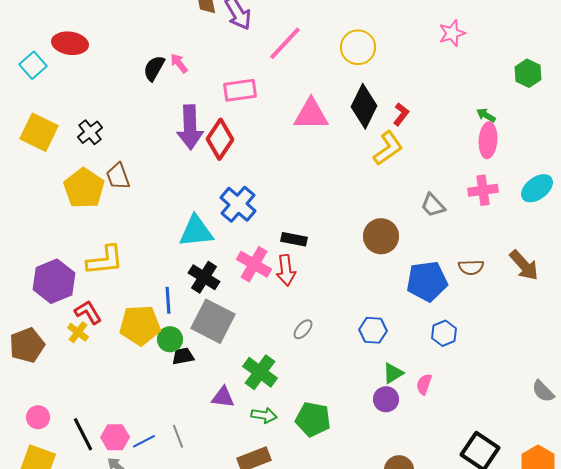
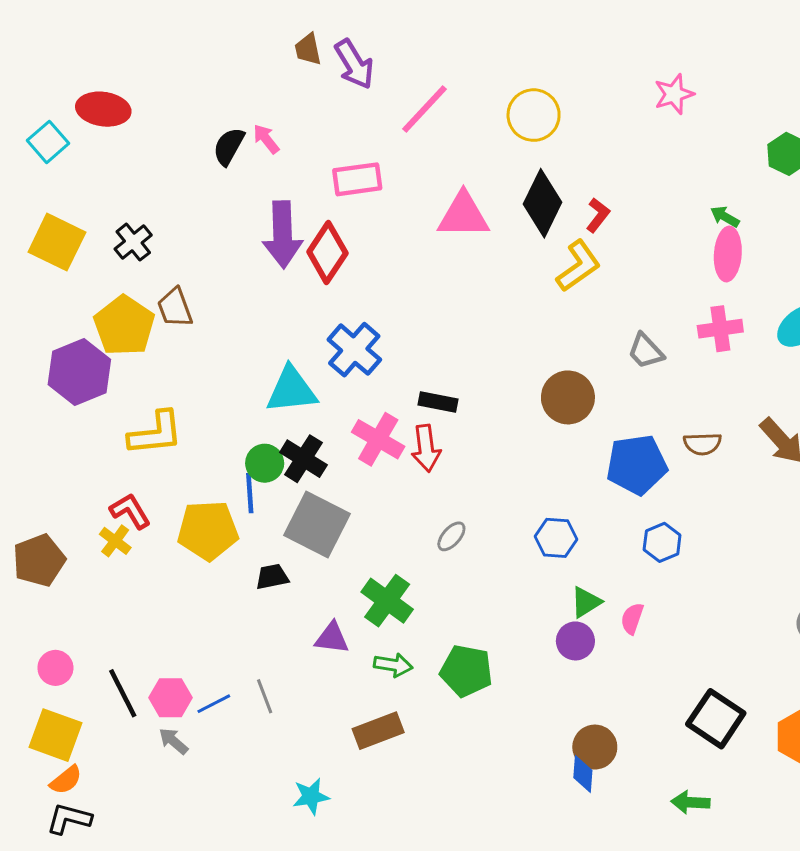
purple hexagon: (54, 281) -> (79, 372), moved
green circle: (170, 339) -> (265, 463), moved

